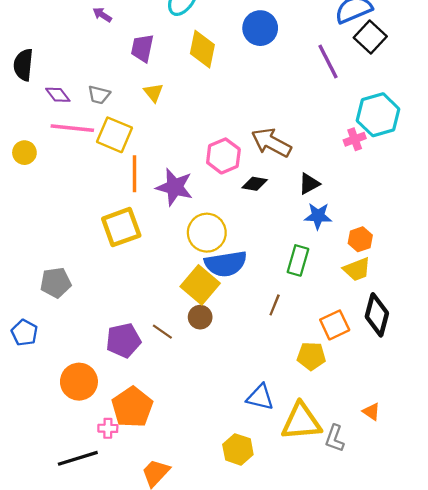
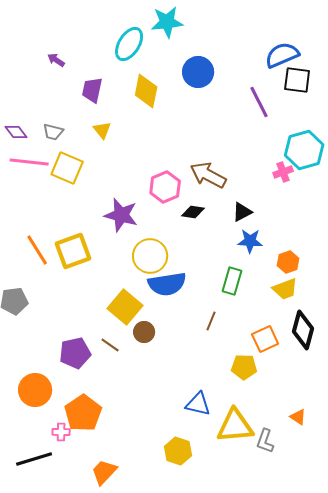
black square: (370, 37) -> (297, 80), turned -36
orange line: (135, 174) -> (37, 250), moved, turned -32
yellow square: (200, 285) -> (125, 307), moved

